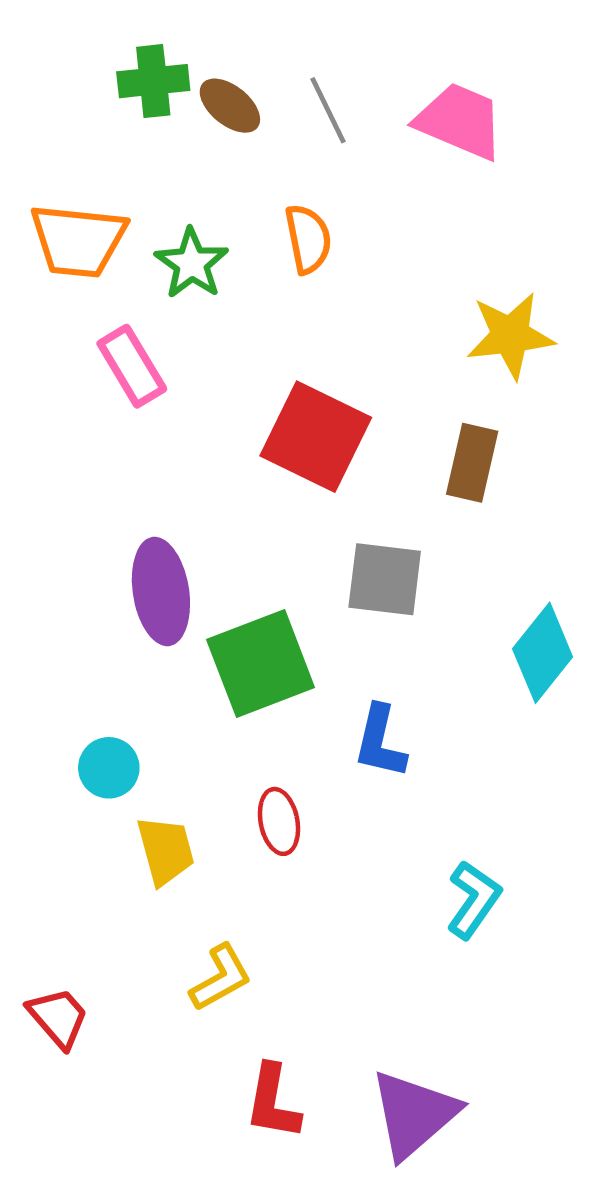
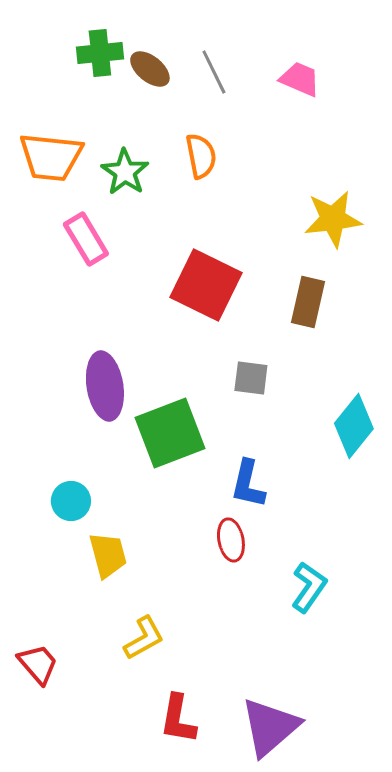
pink trapezoid: (460, 121) -> (300, 79), size x0.7
gray square: (385, 579) -> (251, 378), size x0.7
red ellipse: (279, 821) -> (231, 540), moved

